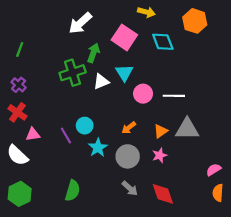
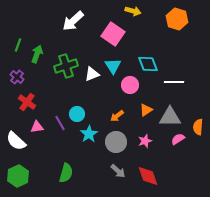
cyan diamond: (163, 42) -> (148, 64), moved
green arrow: (93, 53) -> (37, 54), moved
white line: (174, 96) -> (174, 82), moved
red cross: (17, 112) -> (27, 102), moved
orange triangle: (161, 131) -> (146, 110), moved
pink triangle: (33, 134) -> (37, 127), moved
pink semicircle: (214, 170) -> (178, 139), moved
orange semicircle: (218, 193) -> (198, 127), moved

